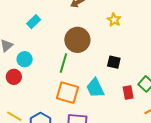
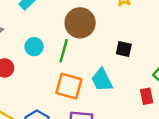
cyan circle: (25, 59) -> (34, 47), moved
red rectangle: (128, 92) -> (147, 96), moved

